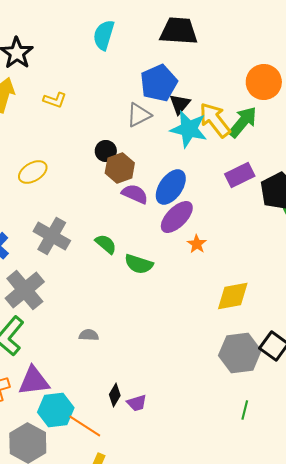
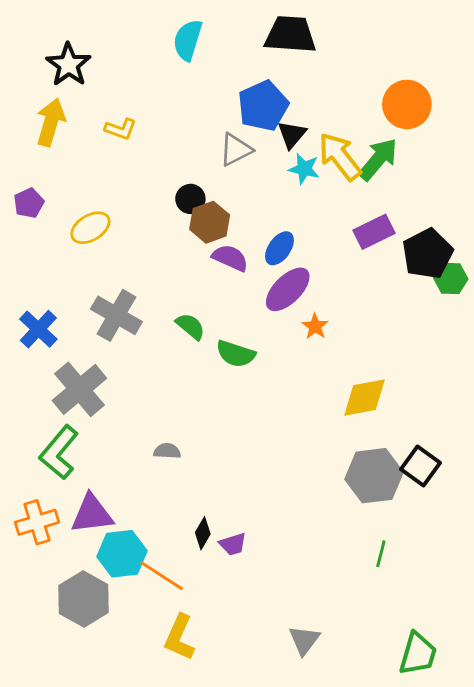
cyan star: (189, 129) -> (304, 169), size x0.6
blue ellipse: (171, 187) -> (279, 248), size x0.7

